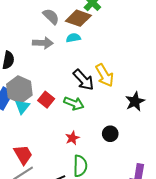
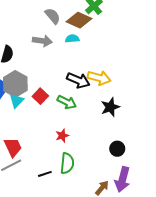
yellow arrow: (105, 75) -> (99, 78), turned -50
black arrow: (83, 80) -> (78, 80), turned -30
black star: (135, 101) -> (110, 107), moved
black circle: (110, 134) -> (117, 149), moved

